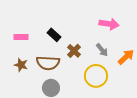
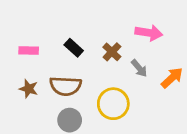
brown cross: (74, 51) -> (112, 52), moved
yellow circle: (96, 76) -> (113, 104), moved

